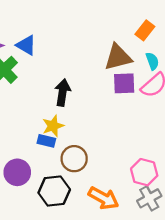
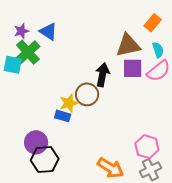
black arrow: (63, 93) -> (102, 75), moved
brown circle: (74, 159) -> (87, 94), moved
black hexagon: (54, 191) -> (45, 160), moved

